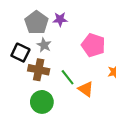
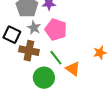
pink pentagon: (93, 45) -> (56, 30), moved
green circle: (42, 102) -> (44, 78), moved

